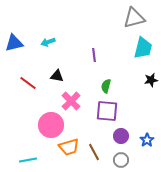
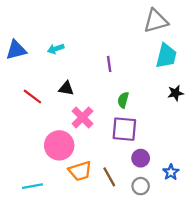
blue star: (147, 140) -> (171, 172), moved

